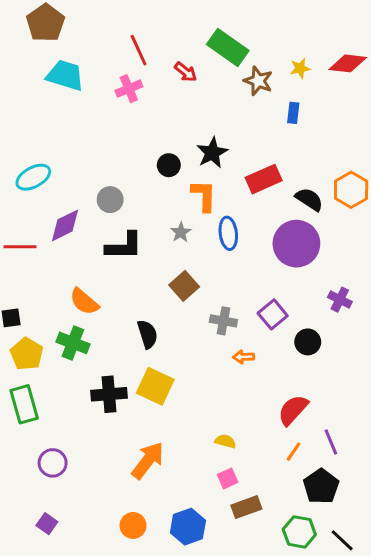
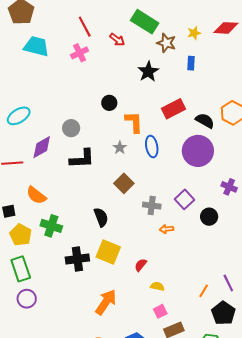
black star: (212, 153) -> (148, 72), moved
orange semicircle: (84, 302) -> (36, 195), moved
red semicircle: (293, 410) -> (141, 265), moved, size x0.6
purple circle: (53, 463) -> (27, 299), moved

